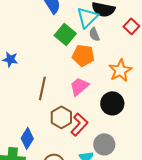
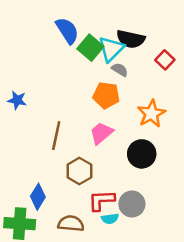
green square: (65, 34) -> (90, 48), moved
gray semicircle: (94, 34) -> (120, 70), turned 144
red L-shape: (79, 124) -> (101, 200), moved, turned -135

